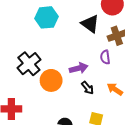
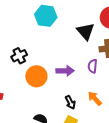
black cross: (29, 64) -> (19, 56), size x0.7
black arrow: (88, 88) -> (70, 102), moved

